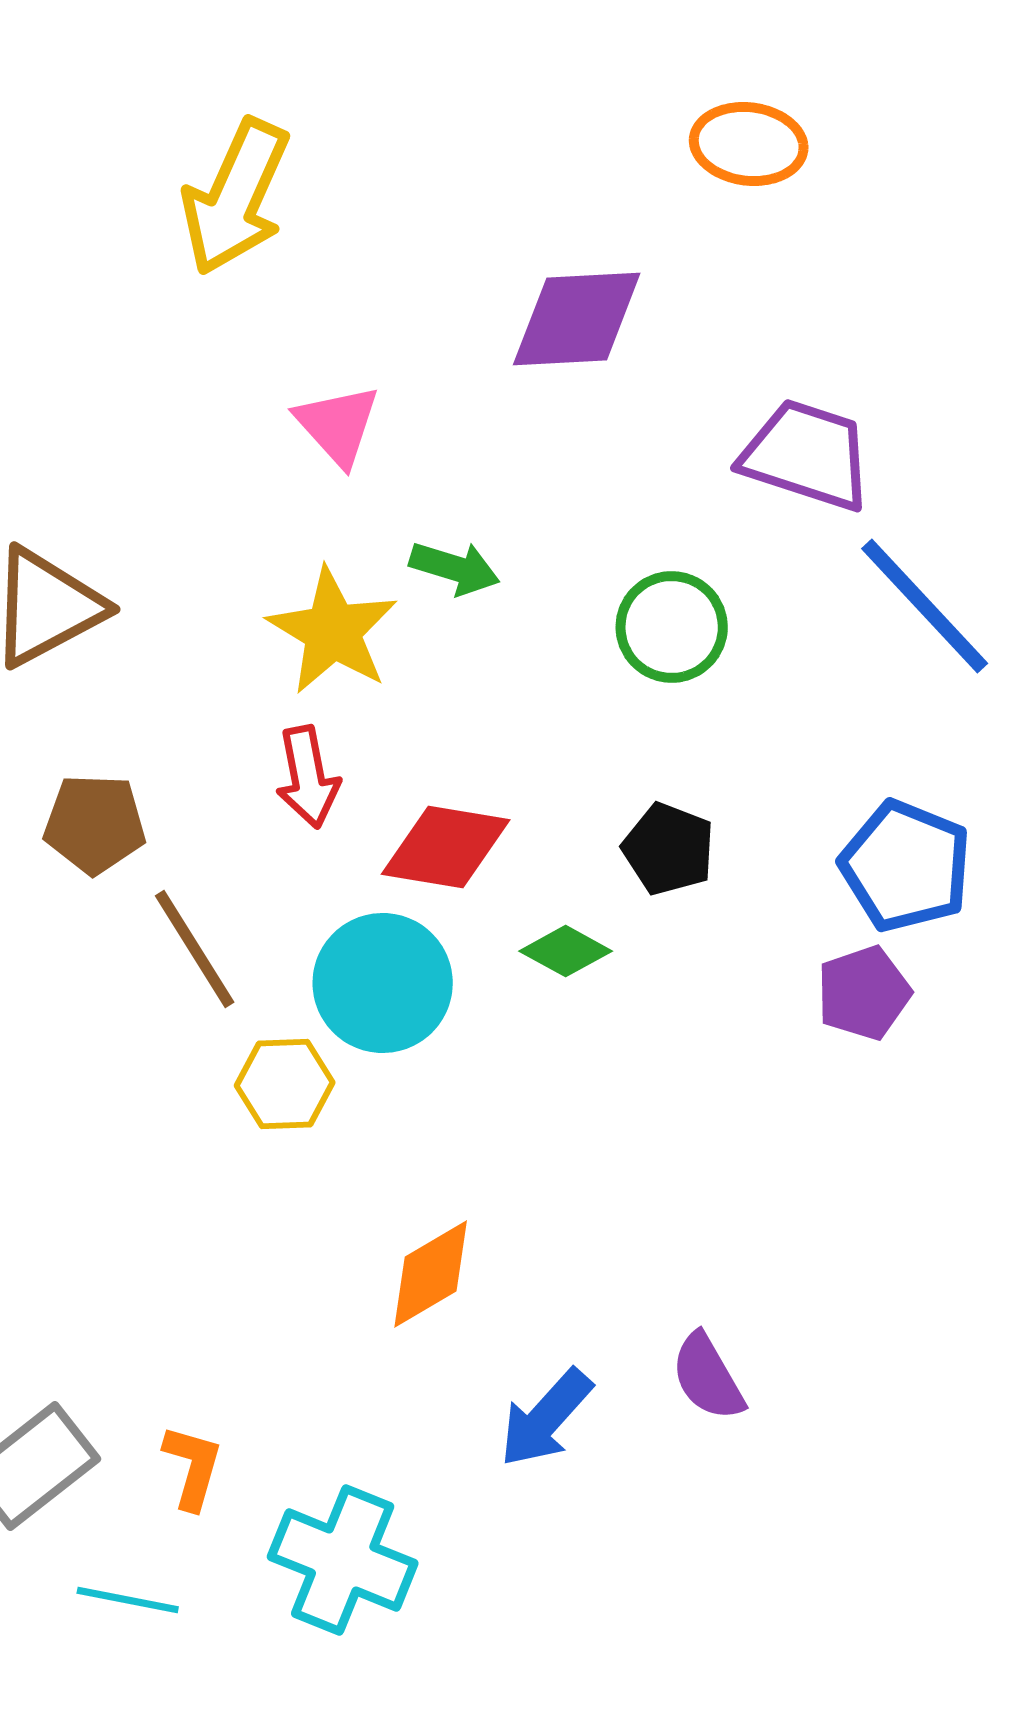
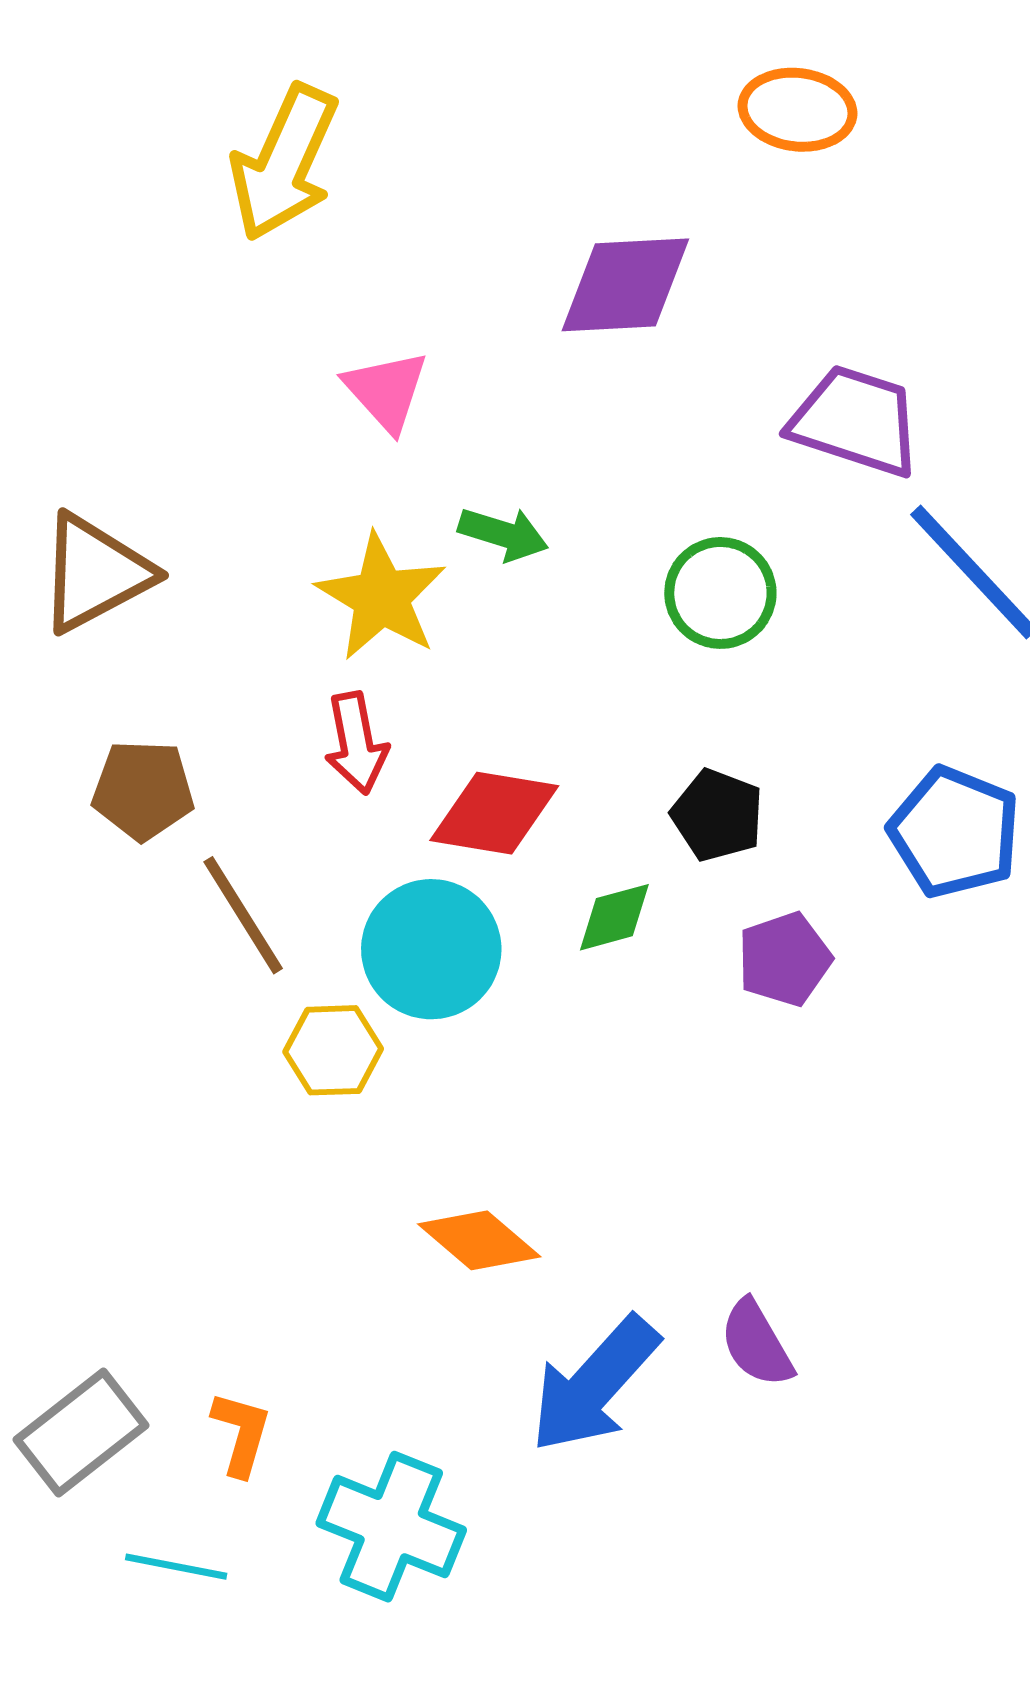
green diamond: (566, 951) -> (614, 917), turned -44
purple pentagon: (864, 993) -> (784, 959), moved
orange diamond: (431, 1274) -> (479, 1240), turned 71
blue arrow: (546, 1418) -> (594, 1384), size x1.4

